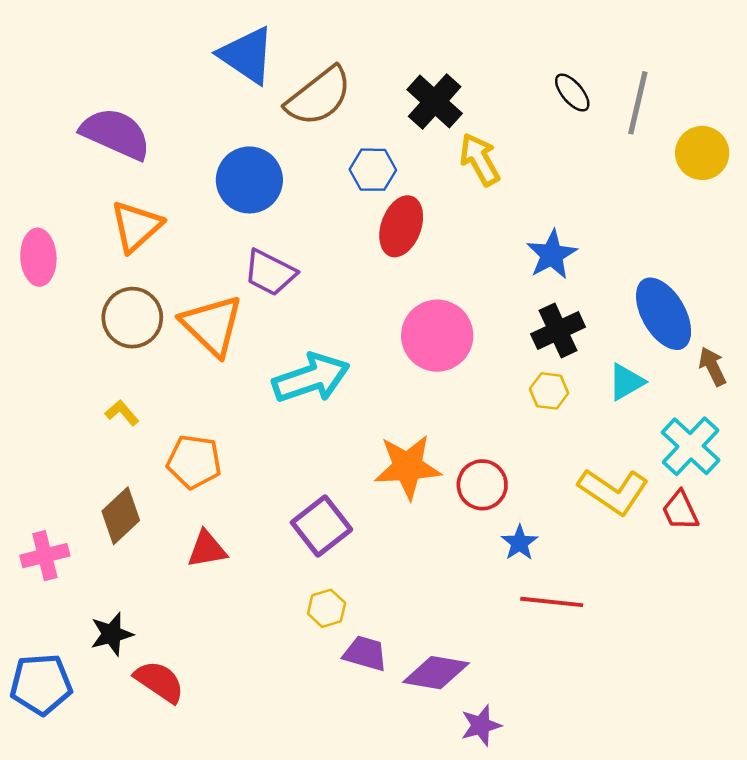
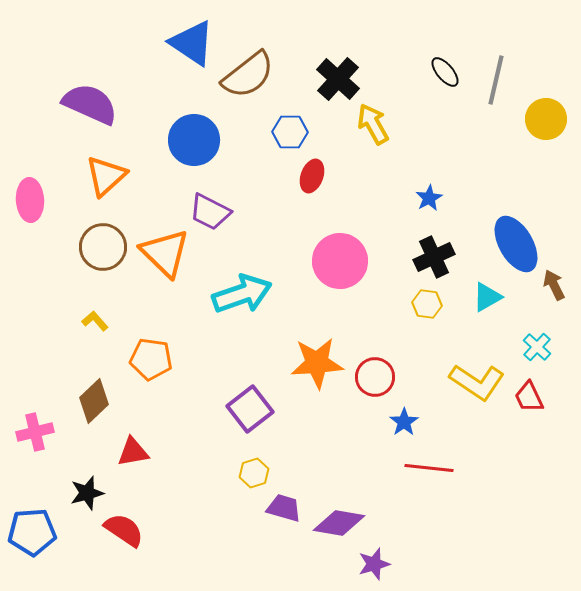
red ellipse: (401, 226) -> (312, 176), size x0.7
blue star: (552, 255) -> (429, 198), size x0.7
cyan cross: (691, 446) -> (537, 347), size x0.6
red triangle: (207, 549) -> (133, 452), moved

